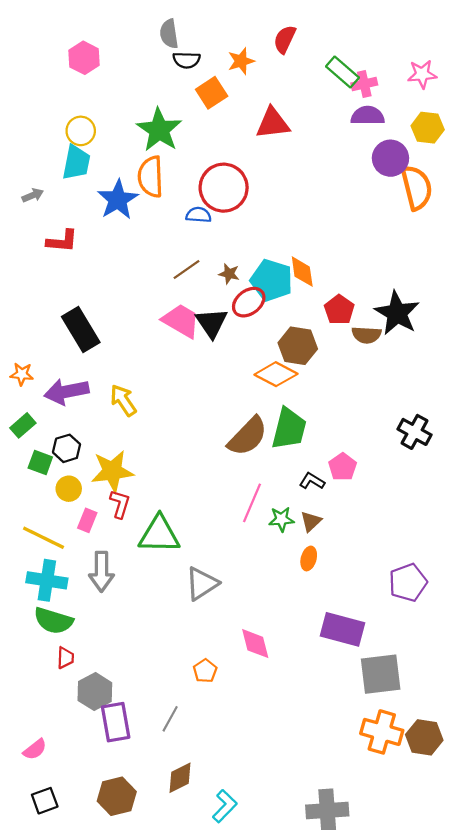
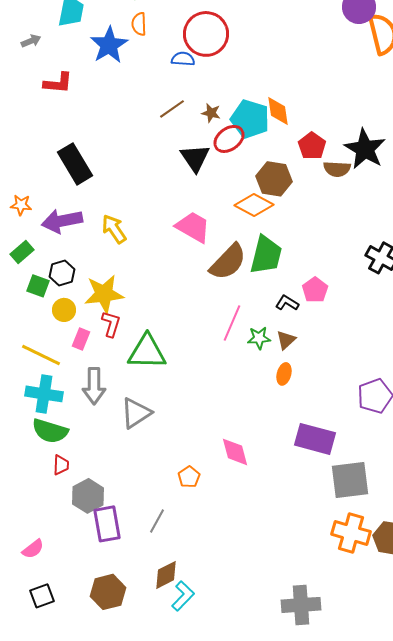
orange semicircle: (151, 177) -> (139, 24), size x0.6
pink trapezoid: (181, 321) -> (193, 227), moved
gray triangle: (202, 584) -> (136, 413), moved
cyan L-shape: (225, 806) -> (183, 596), moved

